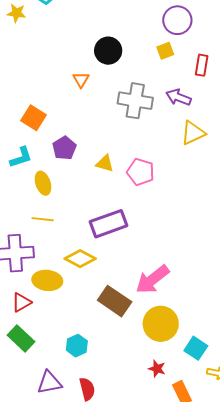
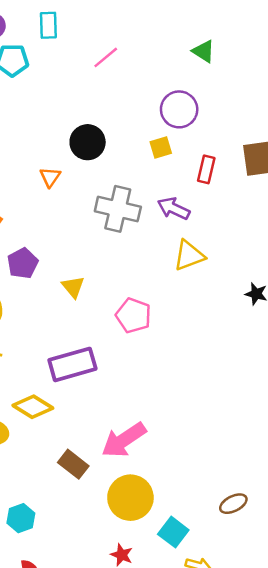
yellow triangle: (105, 164) -> (73, 287), turned 30
pink pentagon: (141, 172) -> (133, 315), moved
brown rectangle: (115, 301) -> (73, 464), size x0.7

